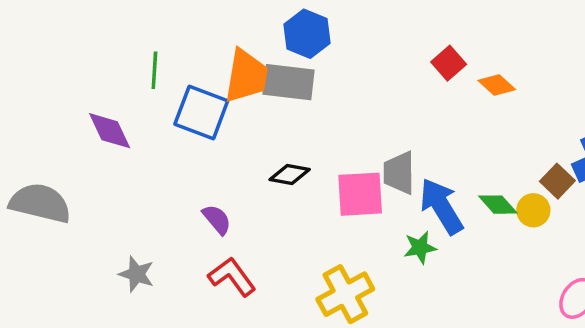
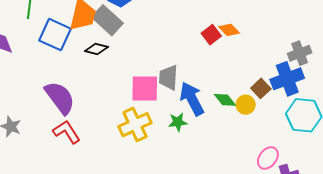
red square: (449, 63) -> (211, 35), moved
gray rectangle: (289, 82) -> (107, 20), turned 32
black diamond: (290, 174) -> (96, 49), moved
purple semicircle: (217, 219) -> (60, 98), size x1.8
yellow cross: (345, 294) -> (135, 125), moved

